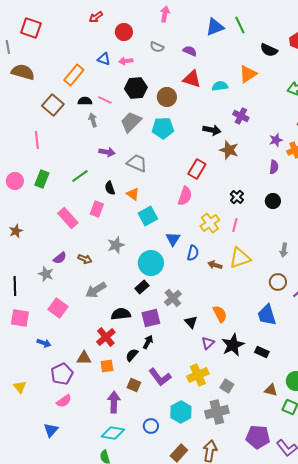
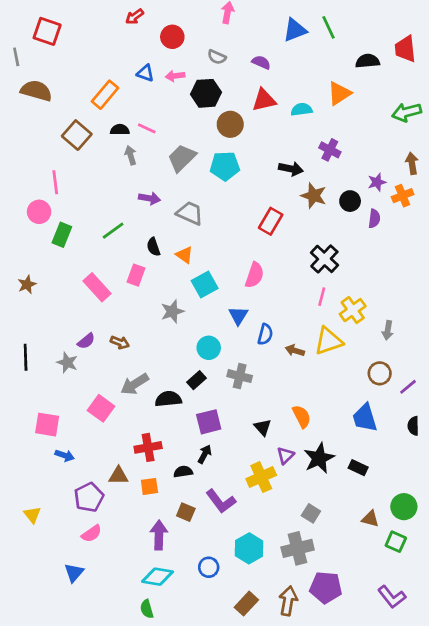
black semicircle: (269, 50) -> (368, 61), turned 150
red triangle: (192, 79) -> (264, 100), turned -30
black hexagon: (136, 88) -> (206, 93), moved
pink circle: (15, 181) -> (39, 212), moved
pink semicircle: (185, 196) -> (254, 275), moved
black cross: (237, 197) -> (324, 259), size x1.5
black circle: (273, 201) -> (350, 201), moved
yellow cross: (210, 223) -> (353, 310), moved
brown star: (16, 231) -> (27, 285), moved
gray star: (116, 245) -> (172, 311), moved
cyan circle: (151, 263) -> (209, 348), size x0.7
black line: (15, 286) -> (26, 357), moved
gray cross: (173, 298) -> (240, 376), moved, turned -36
pink square: (58, 308) -> (101, 408), moved
black semicircle: (121, 314) -> (168, 399), moved
pink square: (20, 318) -> (47, 425), moved
red cross: (106, 337) -> (148, 447), turned 30
black semicircle: (132, 355) -> (183, 472), turned 40
yellow cross: (198, 375) -> (261, 477), moved
purple pentagon: (258, 437) -> (326, 587), moved

